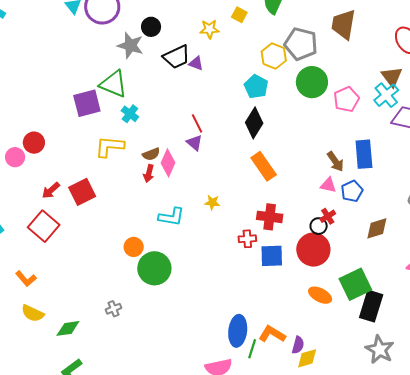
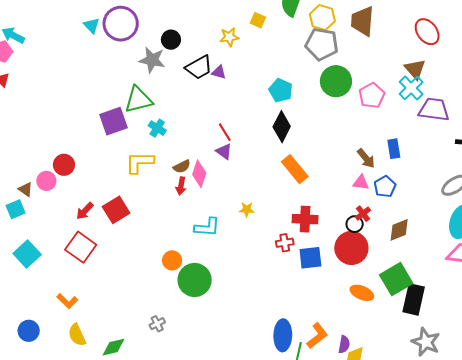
yellow hexagon: (274, 56) -> (322, 18), moved
green triangle: (113, 84) -> (138, 100), turned -32
blue rectangle: (364, 154) -> (394, 149), size x0.7
brown diamond: (377, 228) -> (399, 230), moved
yellow semicircle: (33, 313) -> (77, 335), turned 45
orange L-shape: (272, 334) -> (317, 336), turned 116

